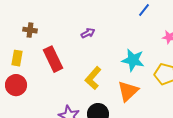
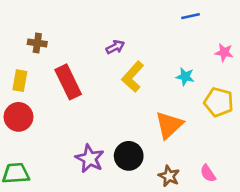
blue line: (144, 10) -> (190, 16), turned 40
cyan star: (133, 60) -> (185, 77), moved, size x0.6
yellow L-shape: (93, 78) -> (133, 77), moved

